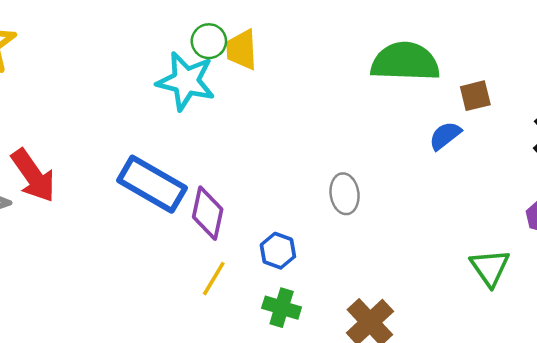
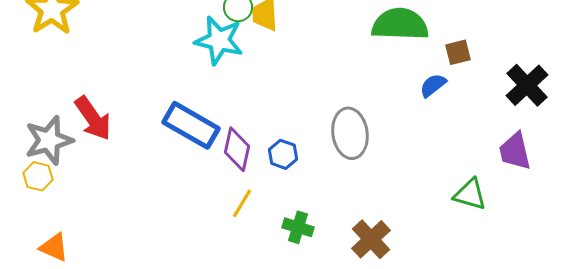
gray ellipse: (345, 194) -> (350, 133), size x1.5
blue hexagon: (278, 251) -> (283, 154), moved
green triangle: (490, 268) -> (470, 194), turned -39

